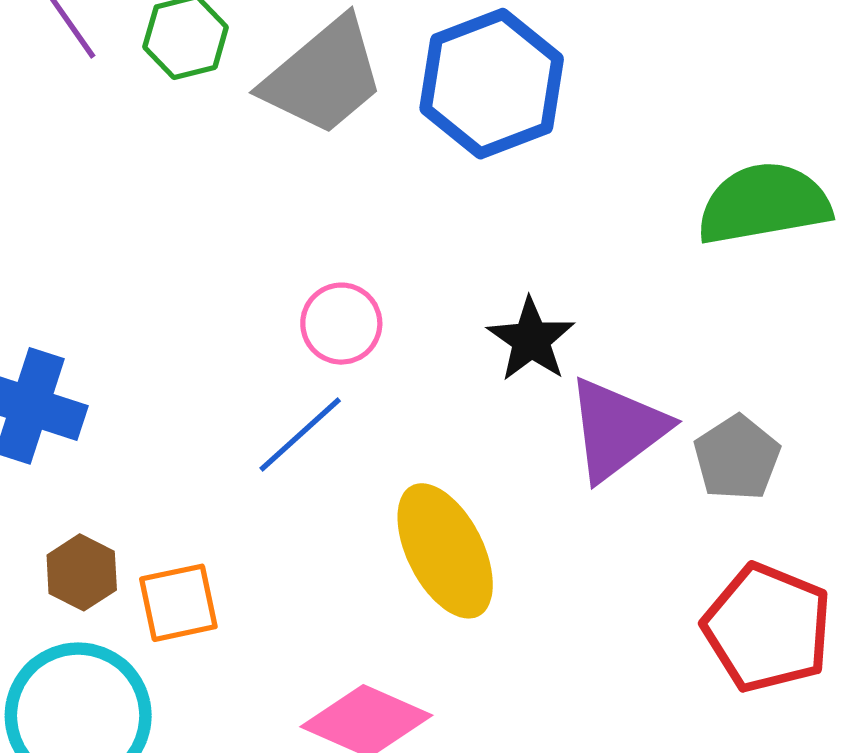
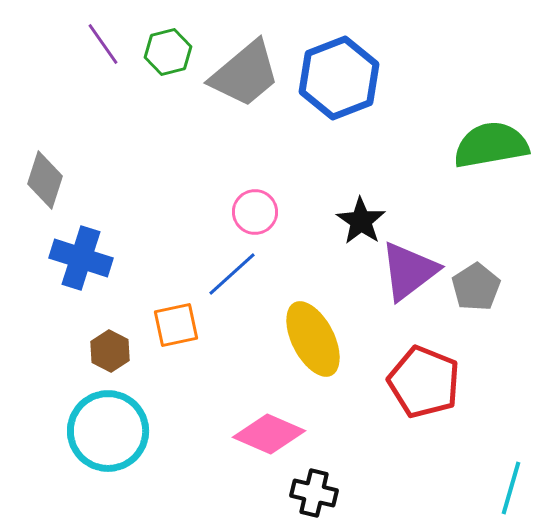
orange square: (178, 603) -> (176, 325), moved
red pentagon: (767, 628) -> (424, 382), moved

